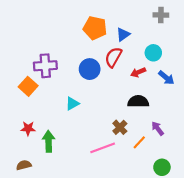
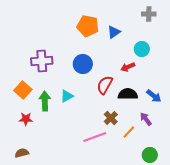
red semicircle: (113, 57) -> (105, 85), moved
blue arrow: (166, 78) -> (154, 96), moved
orange square: (28, 86) -> (23, 90), moved
green arrow: (49, 141) -> (45, 101), moved

